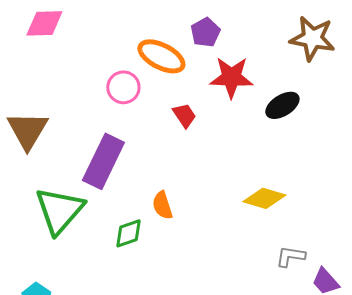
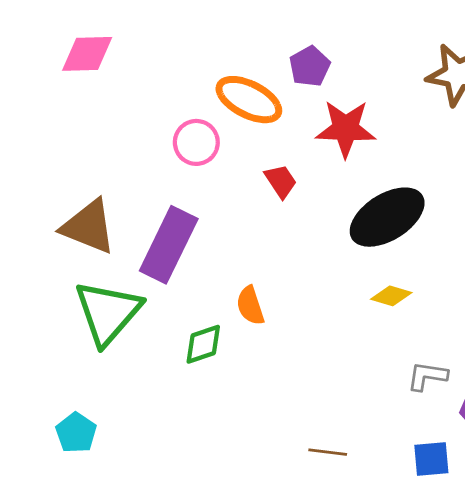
black ellipse: (282, 105) -> (387, 217), moved, size x1.6
brown triangle: (27, 130) -> (88, 227), moved, turned -39
yellow diamond: (264, 198) -> (391, 296), size x0.7

